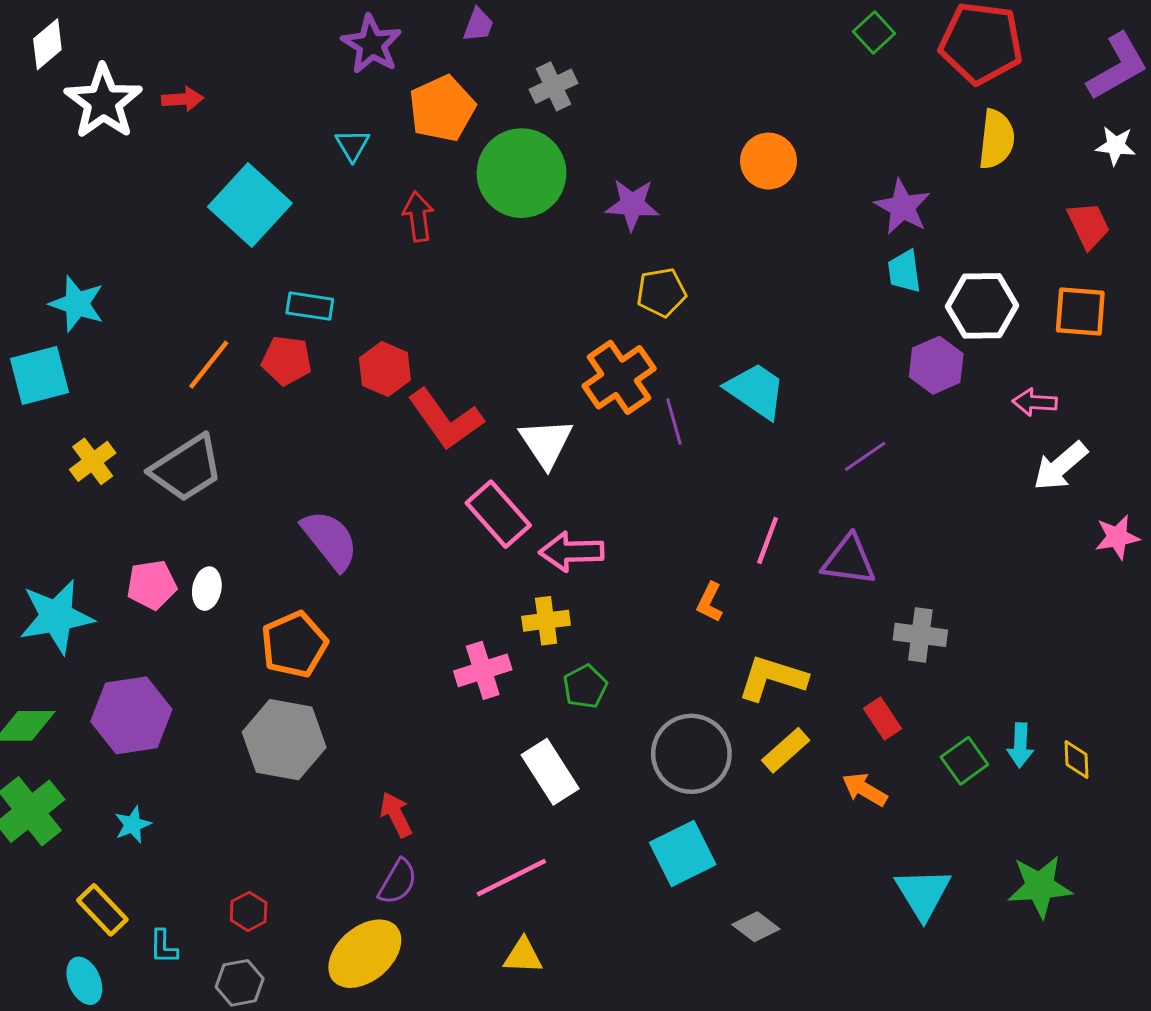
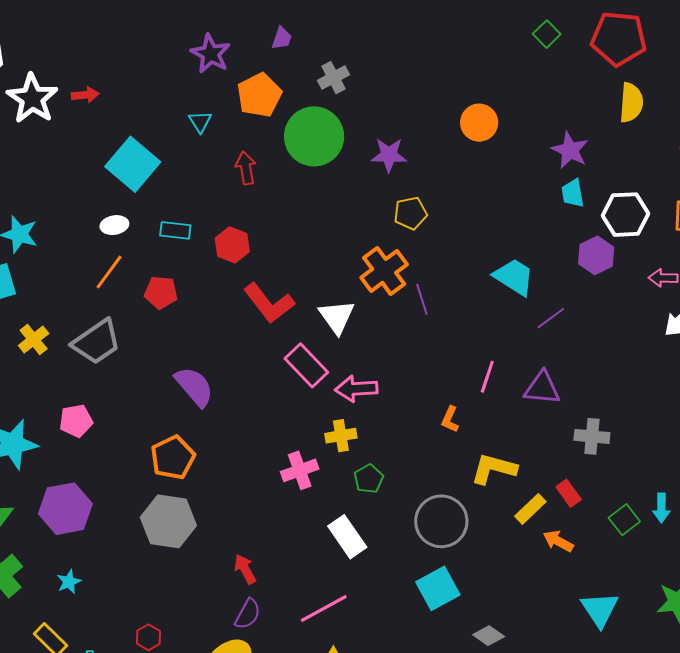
red pentagon: (287, 360) -> (161, 292), moved
red hexagon: (385, 369) -> (232, 245), moved
cyan trapezoid: (756, 391) -> (514, 277), moved
white ellipse: (207, 589) -> (114, 225), moved, turned 72
yellow rectangle: (786, 750) -> (530, 509), moved

